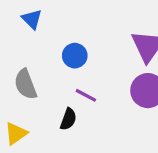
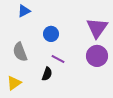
blue triangle: (32, 19) -> (24, 11), turned 48

